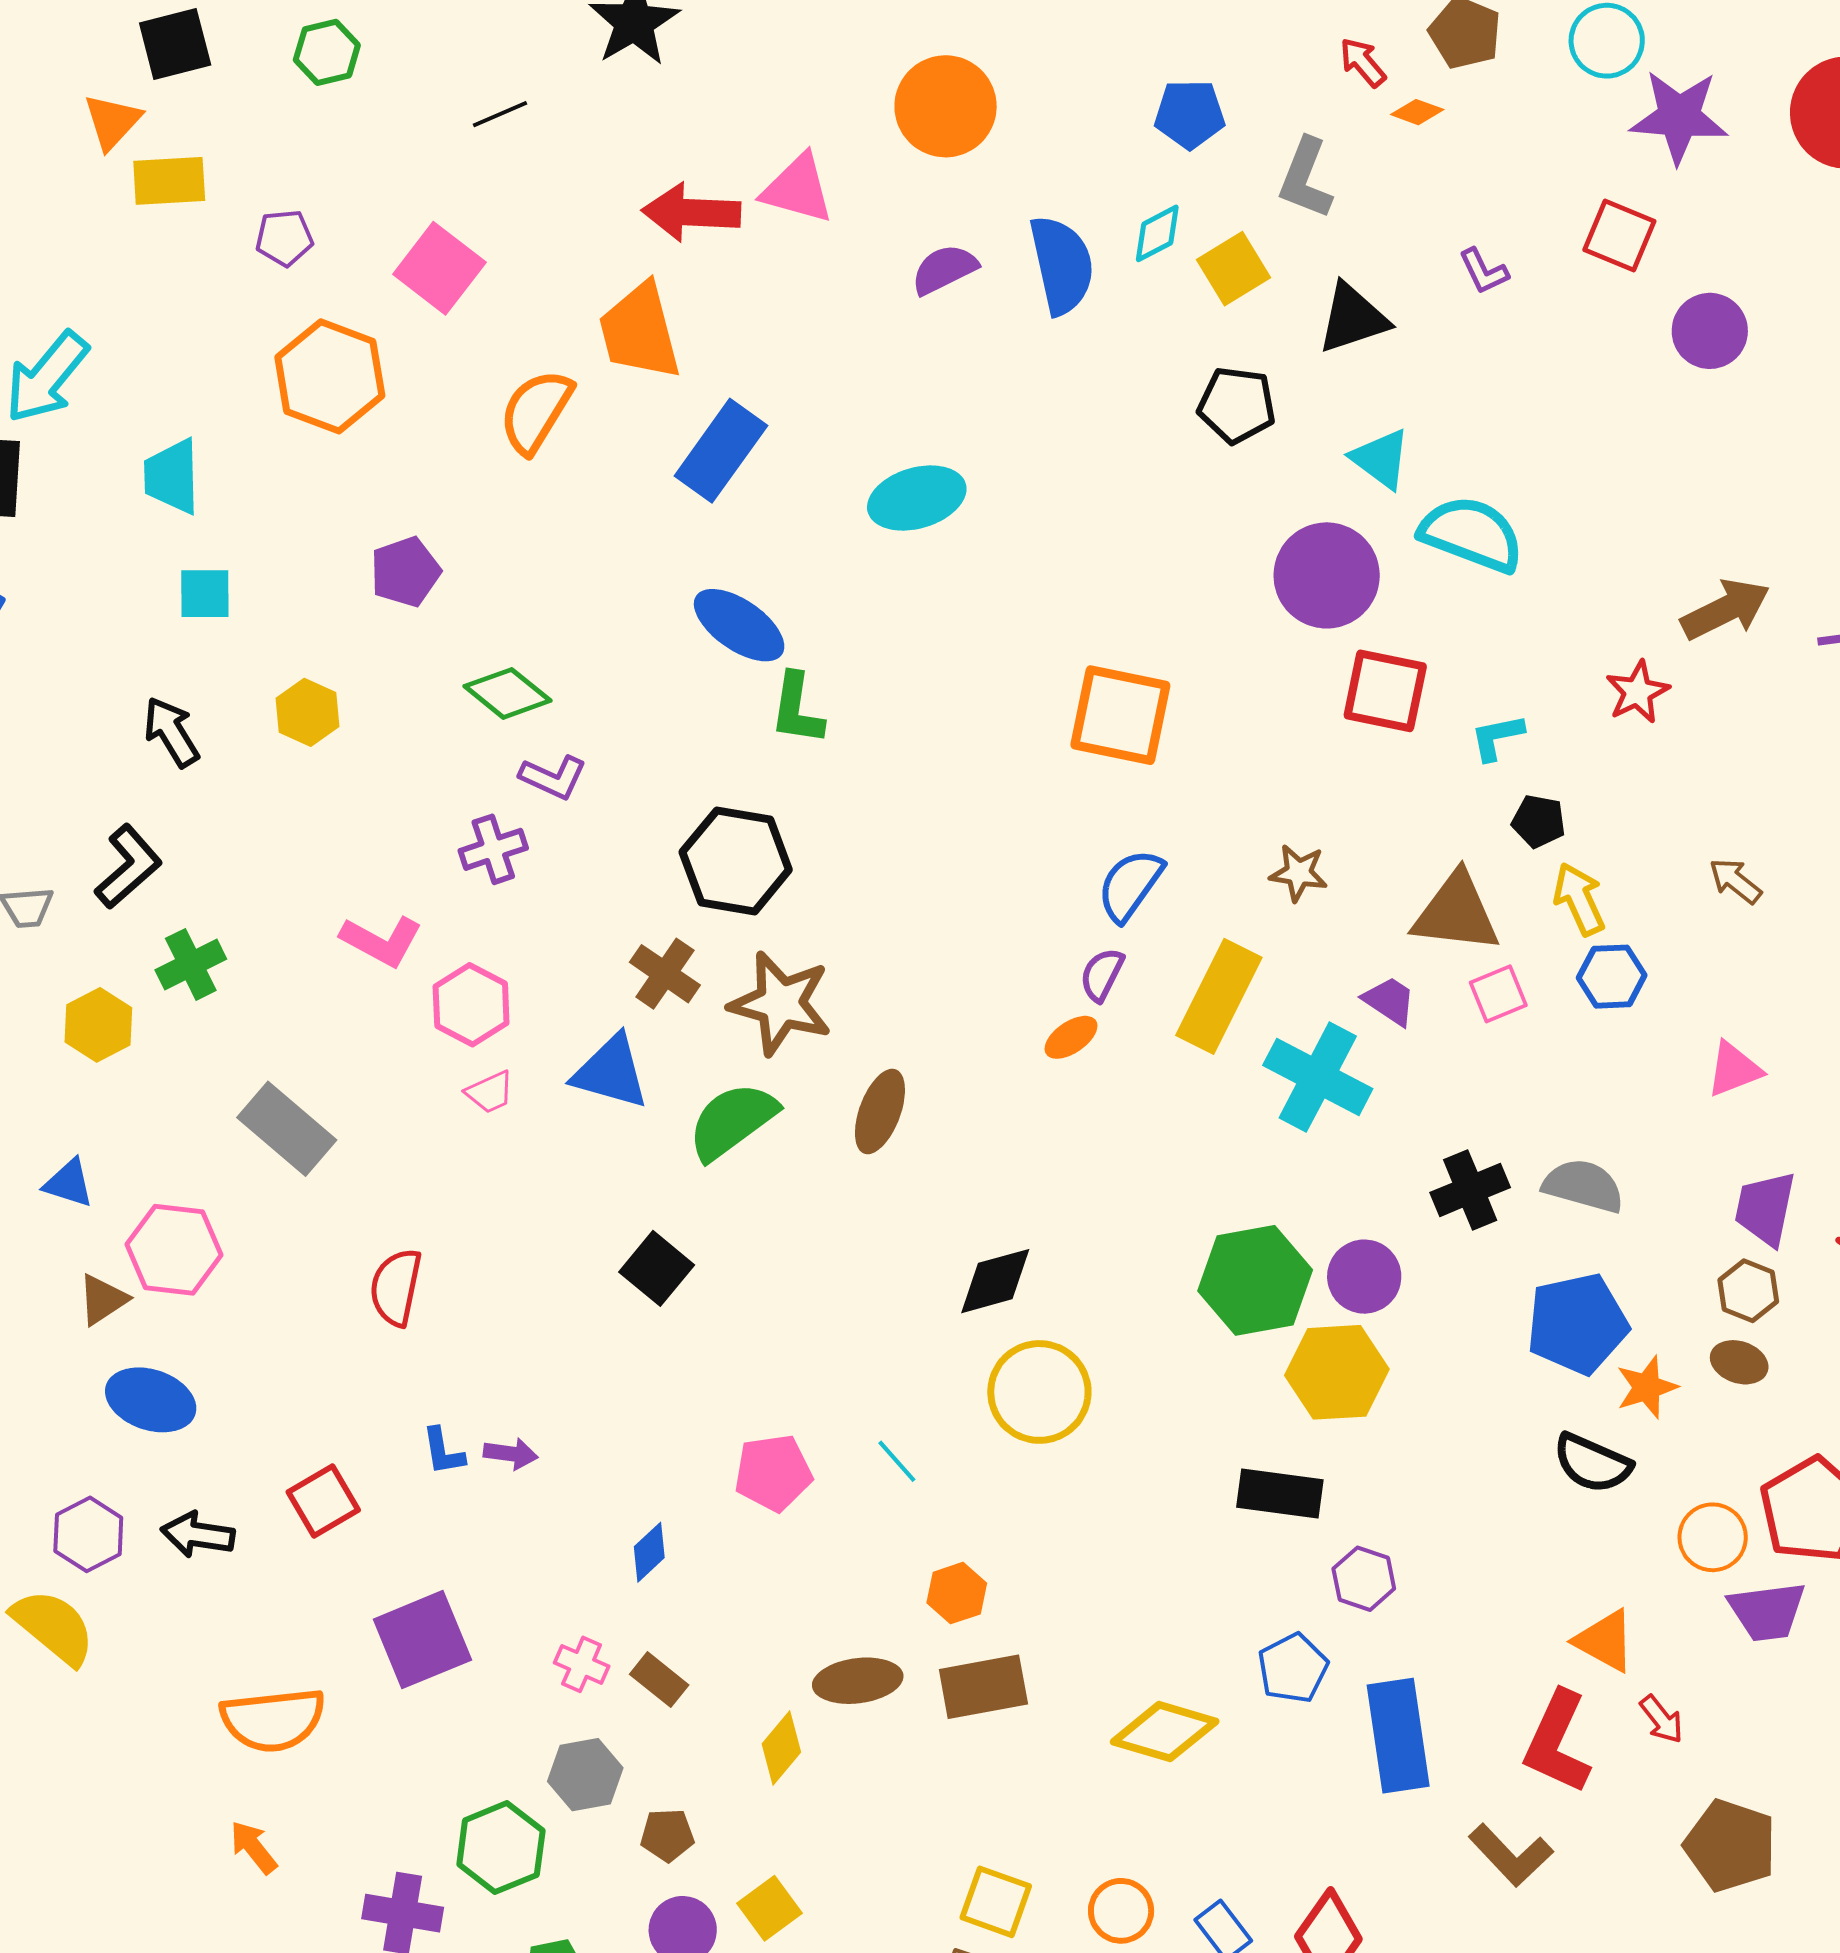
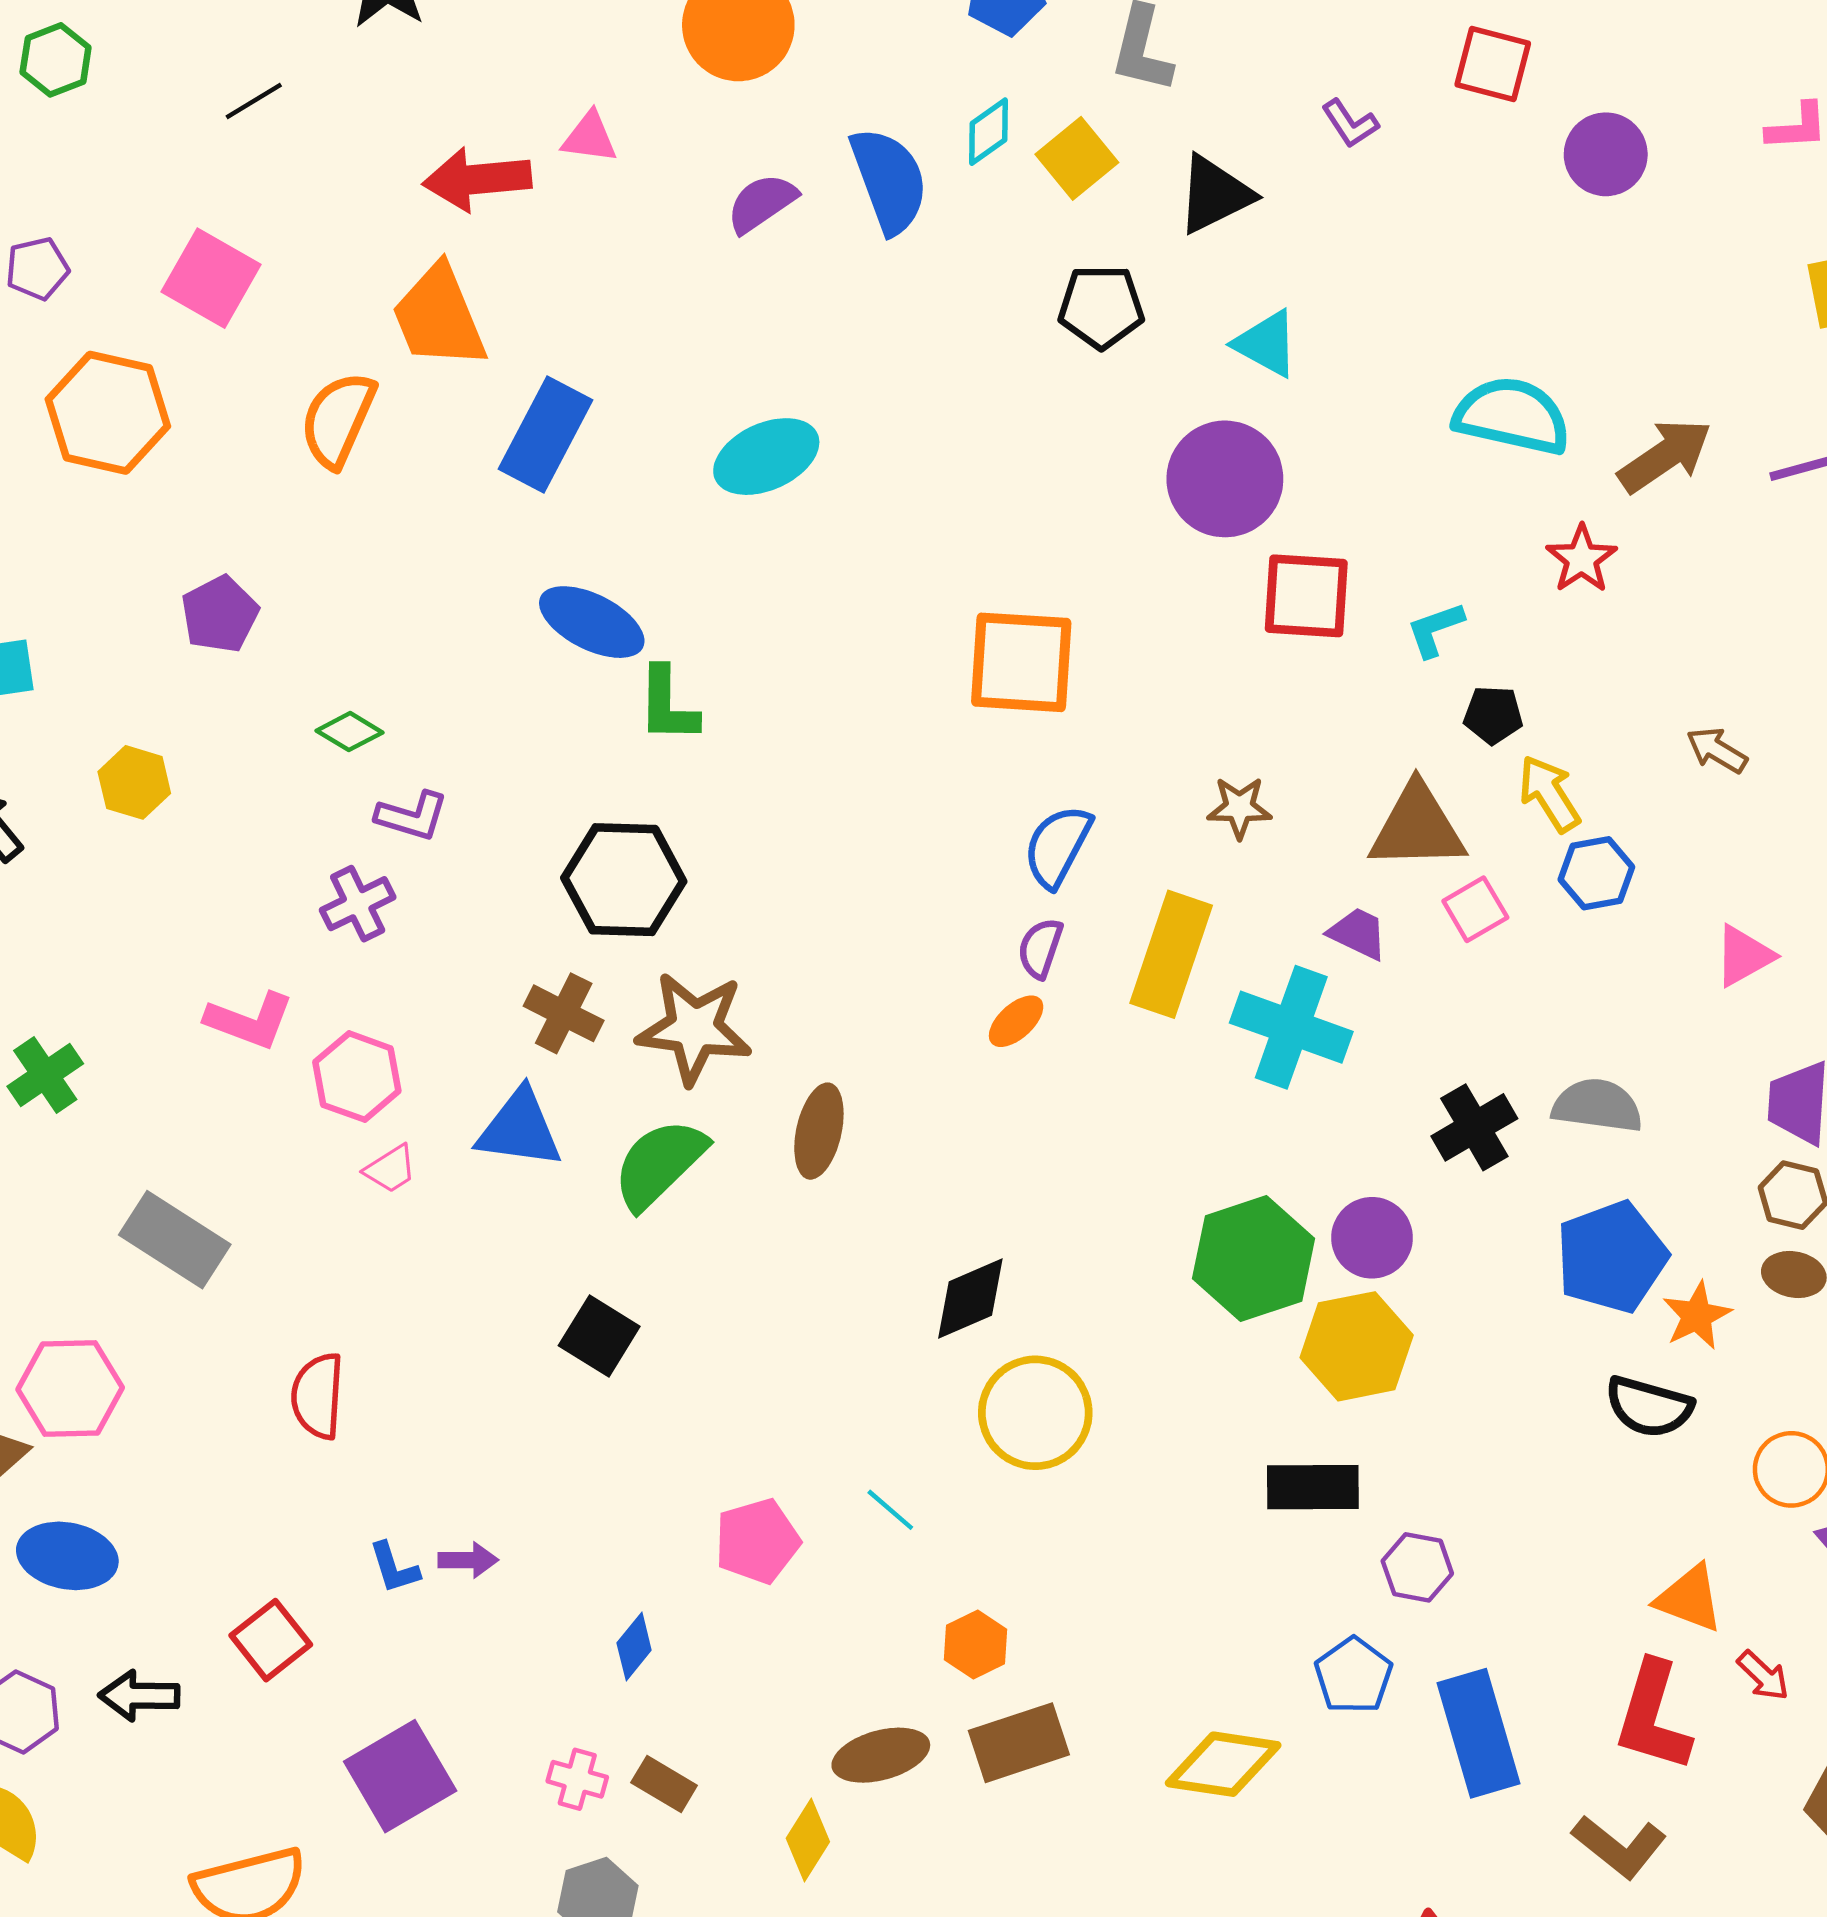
pink triangle: (798, 189) -> (590, 137), size x0.7
cyan semicircle: (1472, 534) -> (1512, 416), moved
green diamond: (507, 693) -> (350, 732), size x0.7

